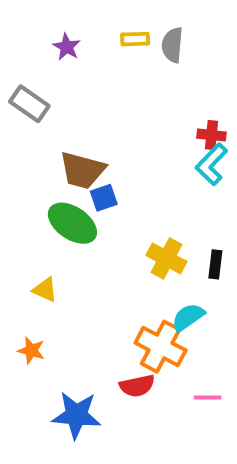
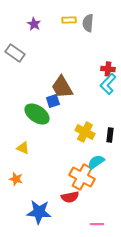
brown trapezoid: (82, 170) -> (62, 87), moved, turned 45
pink line: (208, 397) -> (97, 224), moved

